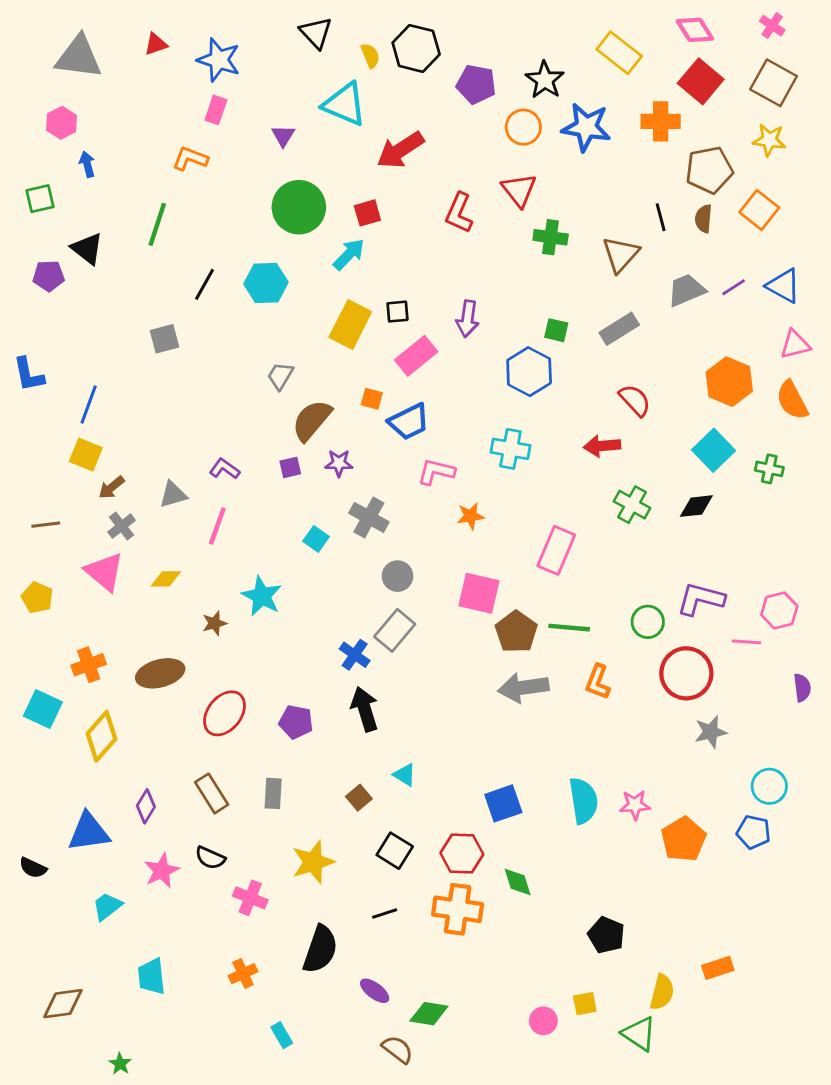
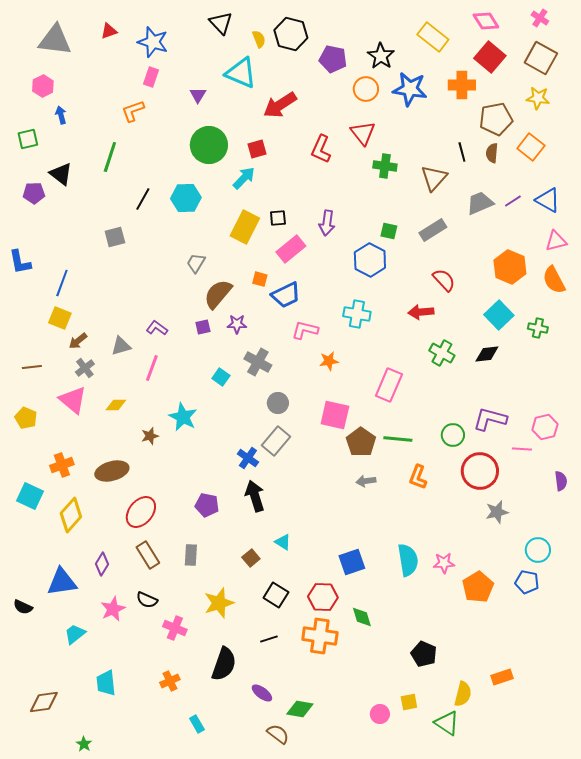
orange L-shape: (190, 159) -> (133, 111), turned -40
gray arrow: (523, 688) -> (366, 481), size x0.6
red ellipse: (224, 713) -> (141, 512), moved

